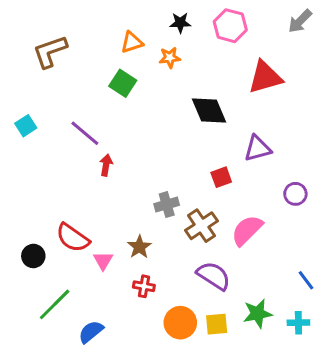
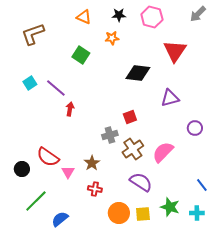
orange triangle: (132, 42) -> (84, 17), moved, turned 42
red triangle: (265, 77) -> (175, 51), turned -40
black diamond: (209, 111) -> (138, 73), turned -60
cyan square: (26, 126) -> (30, 83), moved
red square: (221, 177) -> (130, 117), moved
green star: (258, 314) -> (170, 207), turned 30

